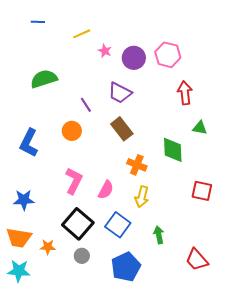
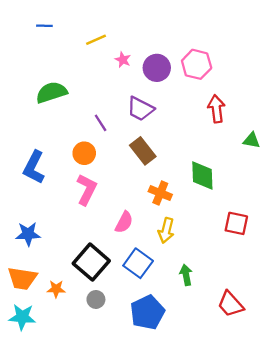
green triangle: (200, 128) -> (252, 140), moved
pink L-shape: (74, 181) -> (87, 190), moved

